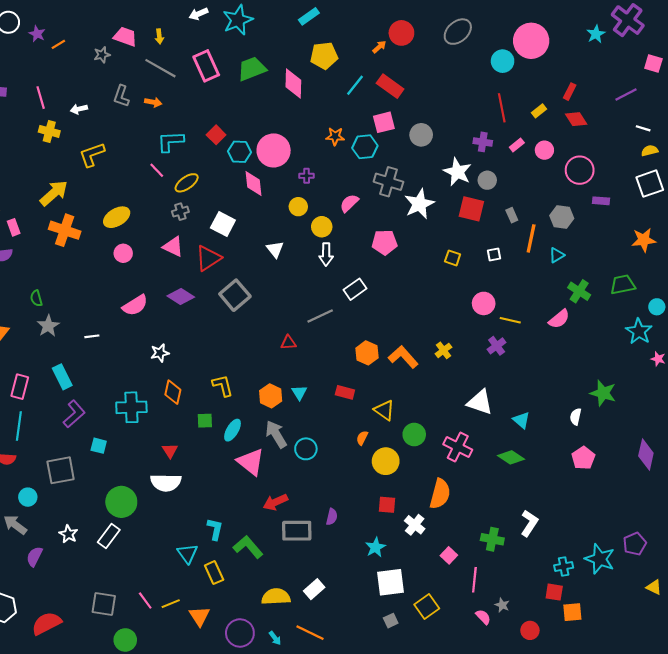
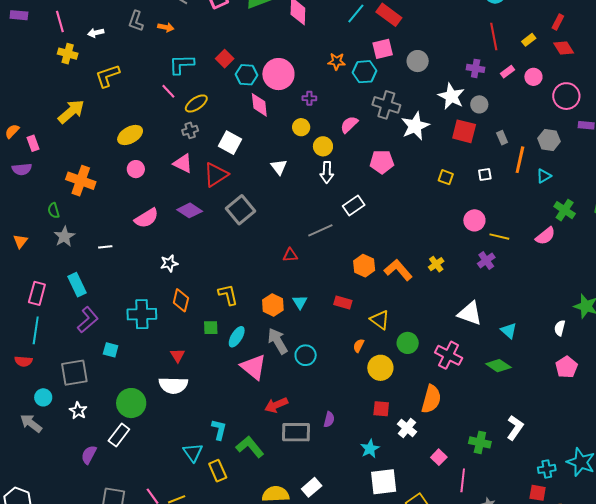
orange cross: (65, 230) -> (81, 181), moved
white star: (68, 534) -> (78, 411), moved
purple semicircle: (34, 557) -> (89, 455), moved

